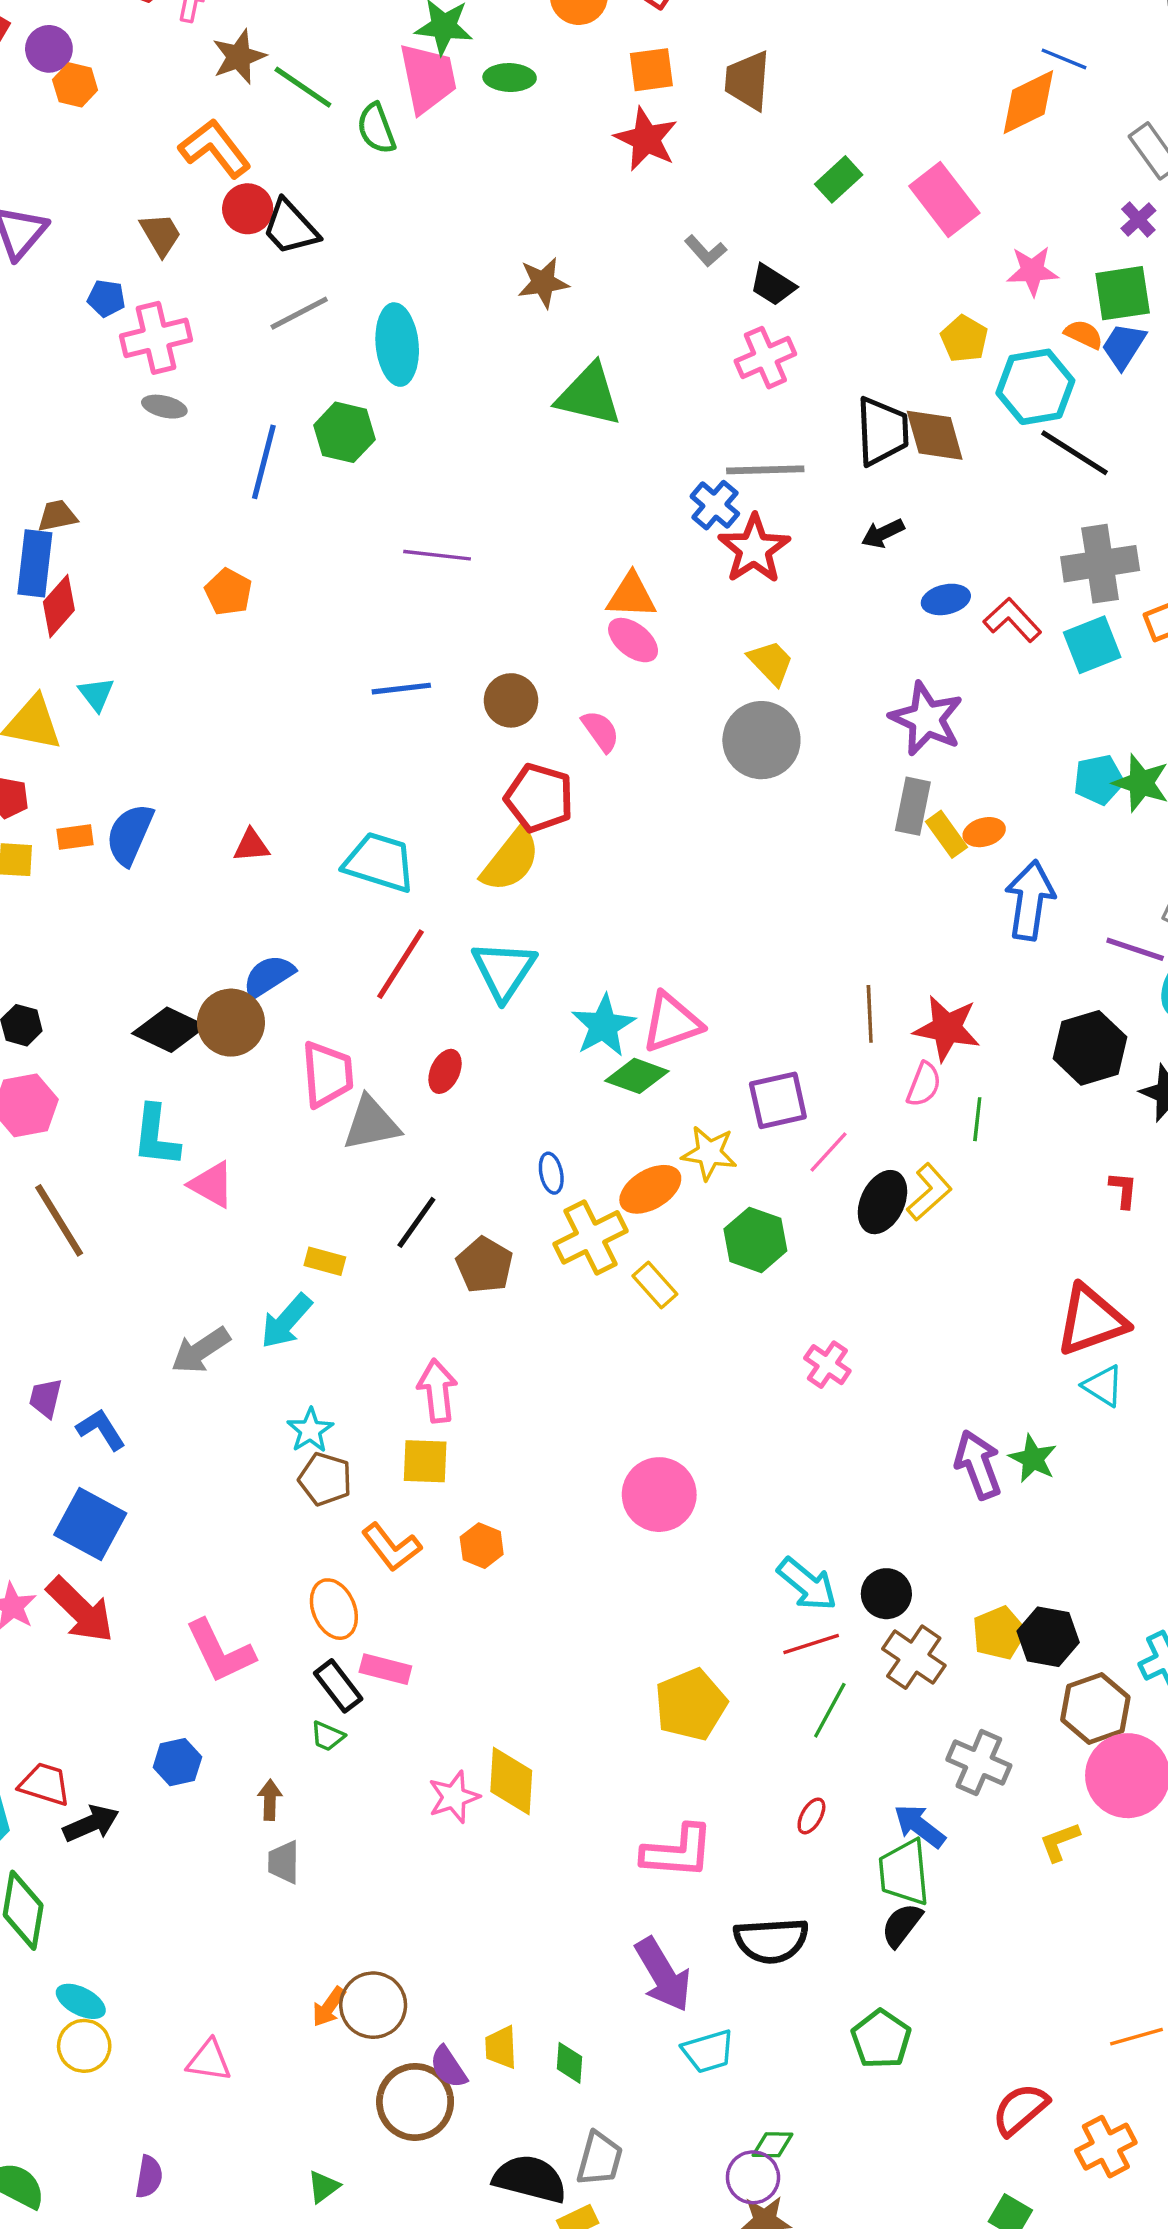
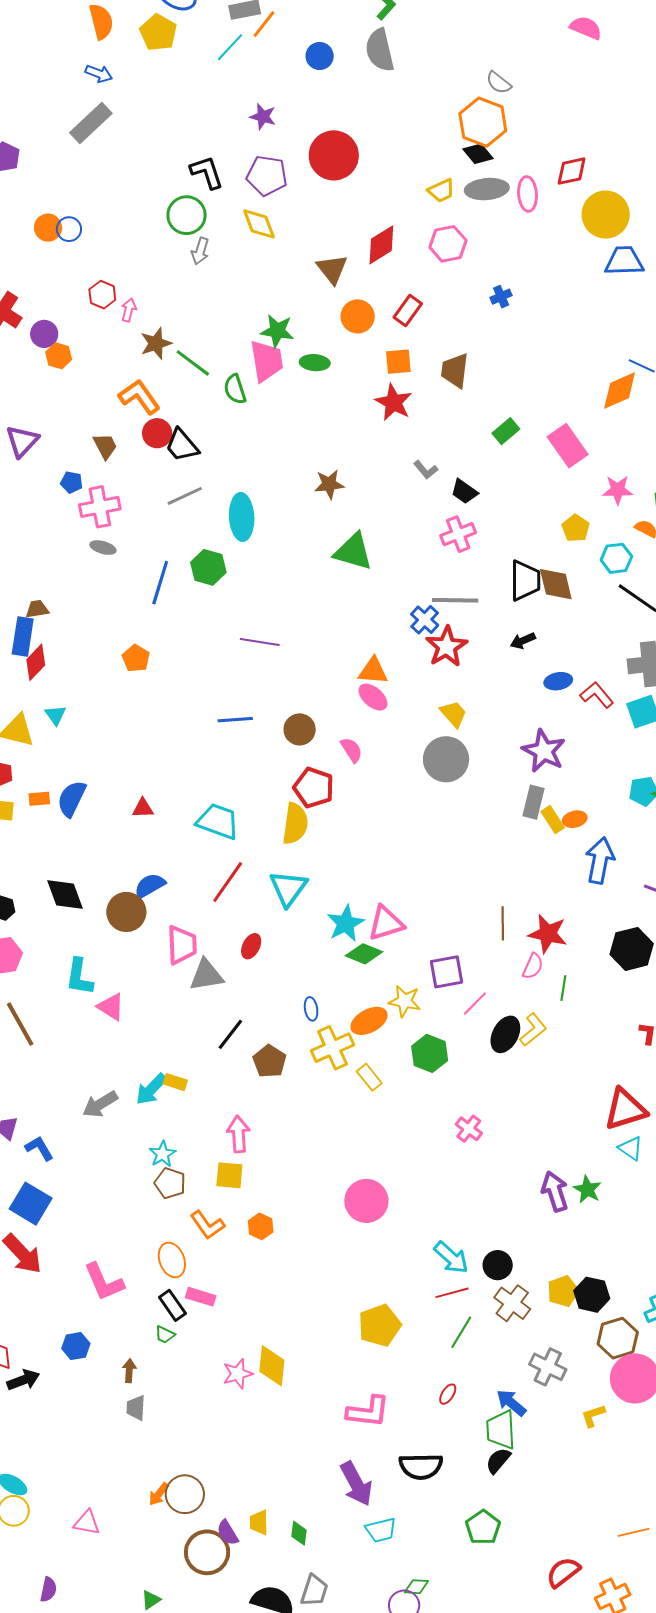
cyan hexagon: (1035, 387) -> (616, 558), size x0.7
yellow semicircle: (511, 860) -> (295, 824), turned -33
black diamond: (169, 1030) -> (65, 894), moved, turned 42
yellow rectangle: (325, 1261) -> (175, 1082), moved

